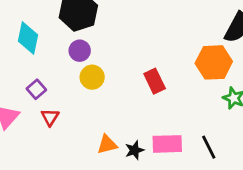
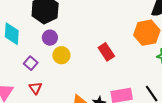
purple square: (36, 89) -> (31, 63), moved

